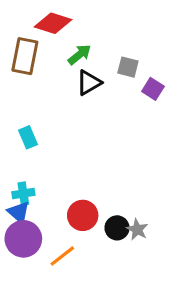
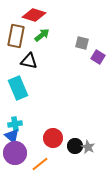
green arrow: (80, 55) -> (42, 35), moved
black triangle: (89, 83) -> (29, 61), moved, turned 42
cyan rectangle: (28, 137) -> (18, 88), size x1.6

